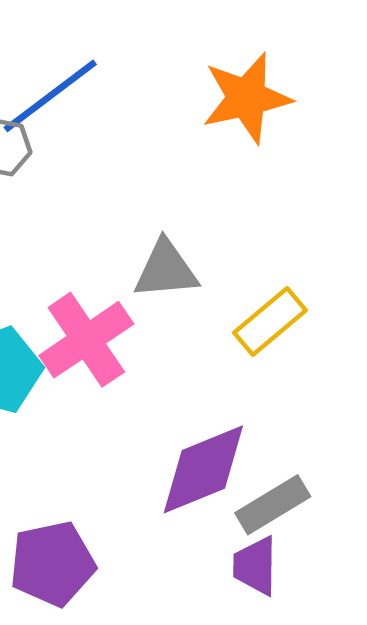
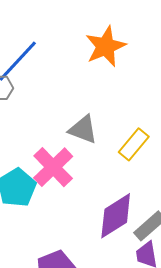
gray triangle: (166, 270) -> (83, 129), turned 36

